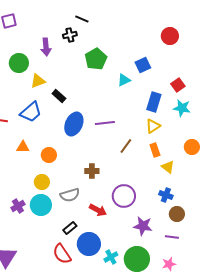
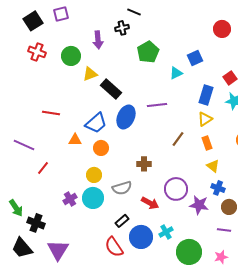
black rectangle: (59, 96) -> (111, 89), size x1.5
blue trapezoid: (31, 112) -> (96, 123), moved
purple line: (105, 123) -> (157, 105), moved
yellow triangle: (168, 167) -> (213, 166), moved
purple star: (143, 226) -> (199, 205), moved
cyan cross: (111, 257) -> (166, 232), moved

